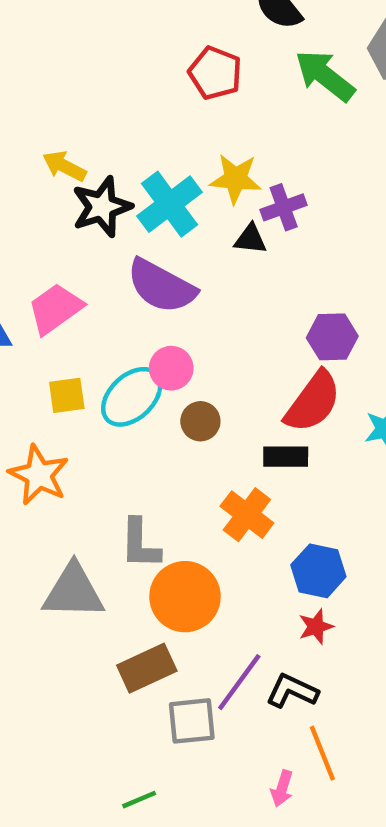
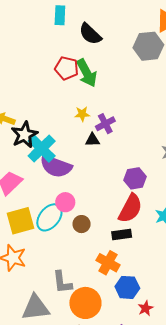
green arrow: (325, 76) -> (87, 73), moved, turned -148
yellow star: (236, 179) -> (82, 114), size x0.7
cyan cross: (169, 204) -> (42, 149), moved
yellow square: (67, 395) -> (20, 221), size x1.6
blue hexagon: (318, 571) -> (127, 287), moved

